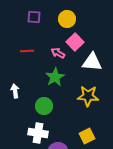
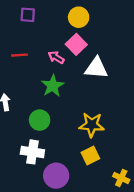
yellow circle: (67, 19) -> (79, 17), moved
yellow star: (88, 96) -> (92, 125), moved

